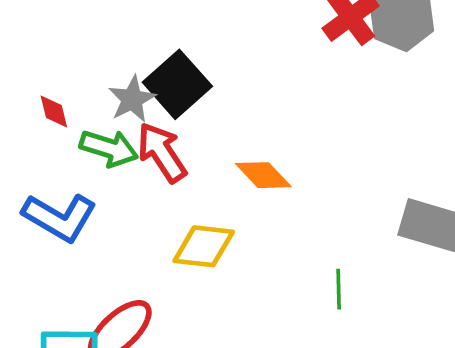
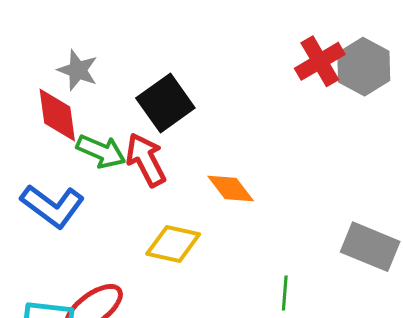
gray star: (132, 99) -> (78, 70), moved, turned -30
red diamond: (54, 112) -> (57, 115), size x1.8

